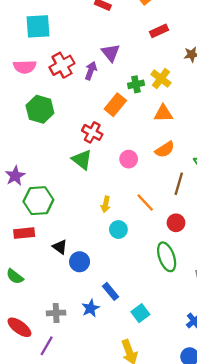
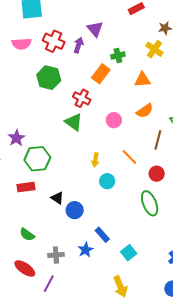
red cross: (62, 65) -> (54, 41), turned -35
yellow cross: (161, 79) -> (154, 49), moved
green hexagon: (40, 109) -> (49, 78), moved
green semicircle: (15, 276) -> (27, 235), moved

